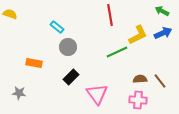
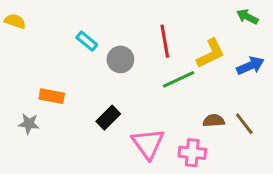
red line: (110, 15) -> (165, 41), moved
blue arrow: (163, 33) -> (250, 66), moved
gray circle: (68, 47) -> (120, 59), moved
gray star: (19, 93) -> (29, 124), moved
pink cross: (138, 100) -> (192, 153), moved

